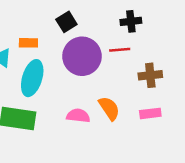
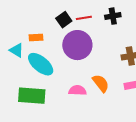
red line: (120, 50) -> (84, 18), moved
cyan ellipse: (32, 78) -> (41, 64), turned -64

